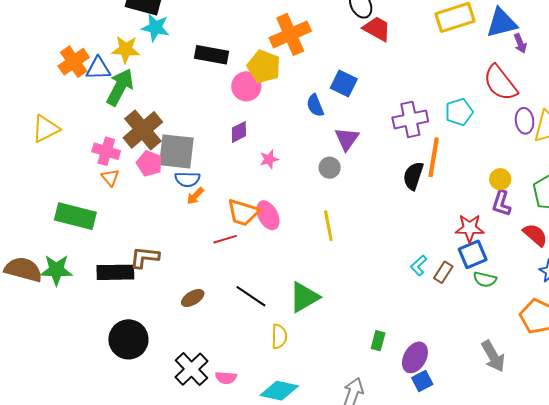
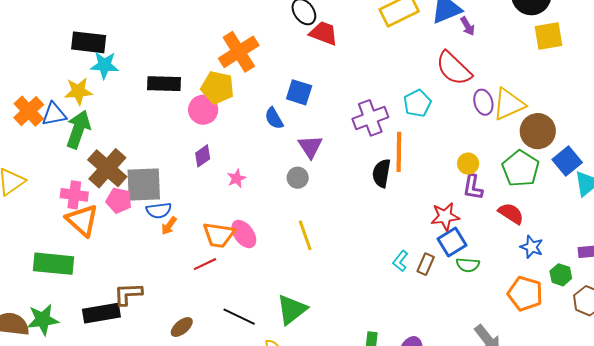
orange triangle: (110, 178) -> (82, 220), size x1.8

